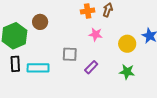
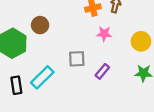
black rectangle: (15, 64) -> (16, 85), moved
cyan rectangle: (38, 68) -> (42, 77), turned -40

